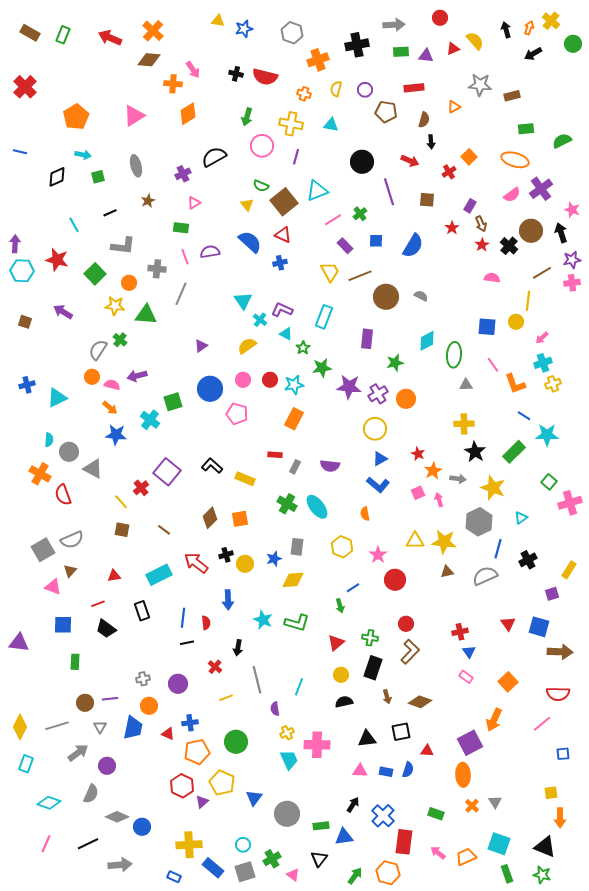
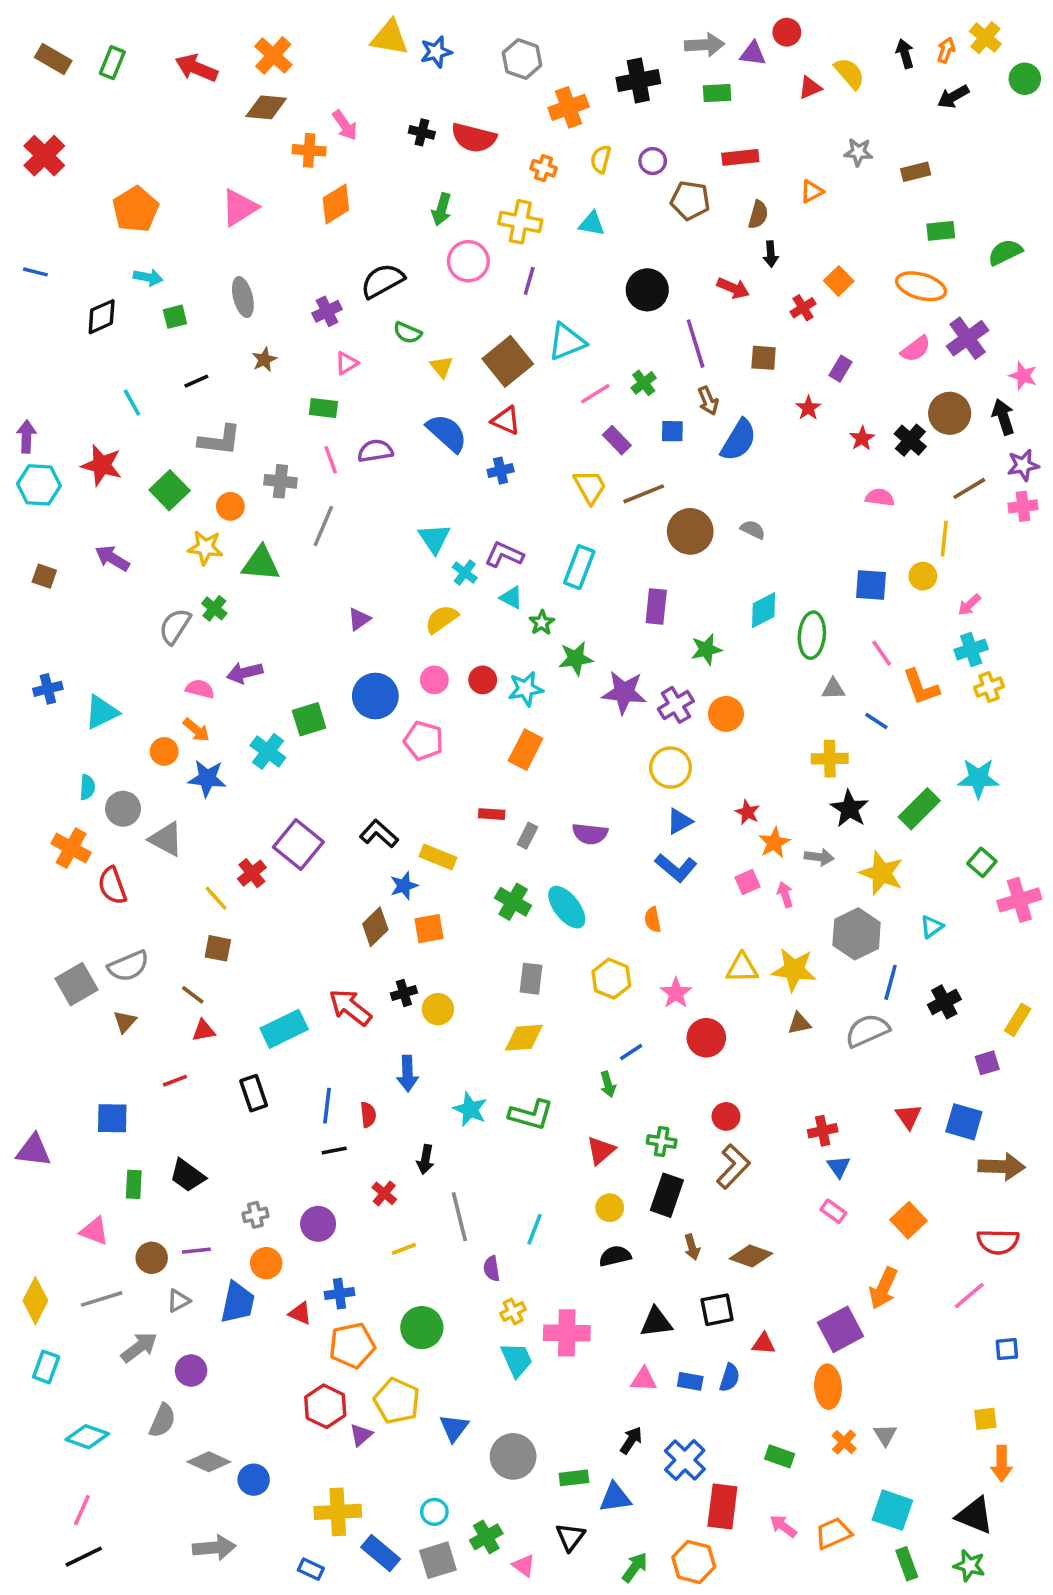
yellow triangle: (218, 21) -> (390, 38), size x1.6
purple triangle: (426, 56) -> (753, 54), moved
gray star: (480, 85) -> (858, 152), size x0.7
green semicircle: (261, 186) -> (408, 333), moved
brown arrow: (481, 224) -> (708, 401), moved
orange circle: (92, 377) -> (164, 751), moved
blue line: (524, 416) -> (876, 721), moved
brown line: (164, 530) -> (193, 995), moved
blue star: (274, 559) -> (404, 886), moved
pink triangle: (53, 587) -> (94, 1231), moved
black trapezoid: (106, 629) -> (187, 1176), moved
gray triangle: (100, 727) -> (179, 1301), turned 32
black line: (88, 844) -> (84, 1557), moved

